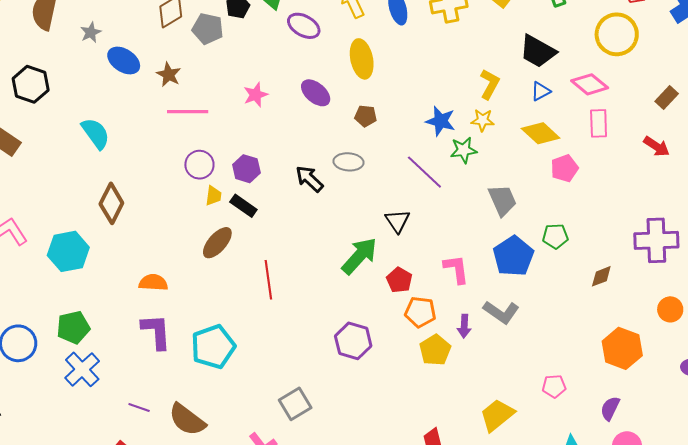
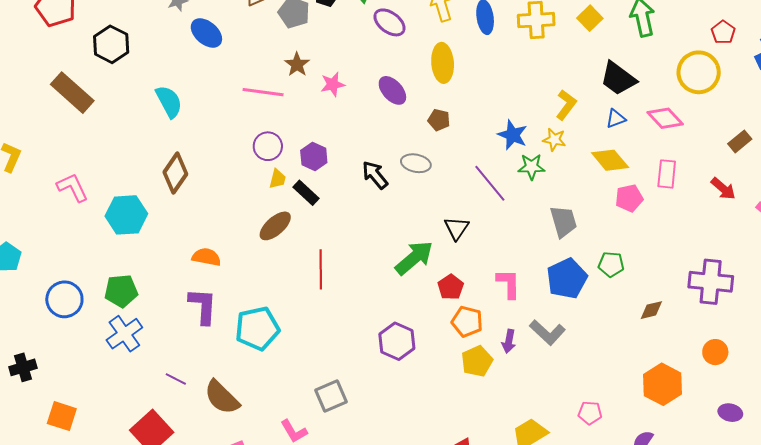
brown star: (169, 75) -> (297, 64), moved
pink rectangle: (599, 123) -> (667, 174), moved

